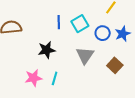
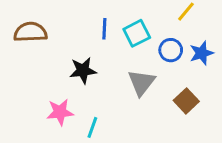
cyan line: (55, 78) -> (92, 127), moved

